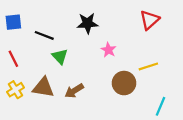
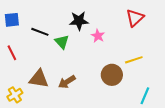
pink star: (109, 50) -> (98, 36), moved
green triangle: (60, 56) -> (62, 42), moved
yellow cross: (16, 90) -> (15, 95), moved

